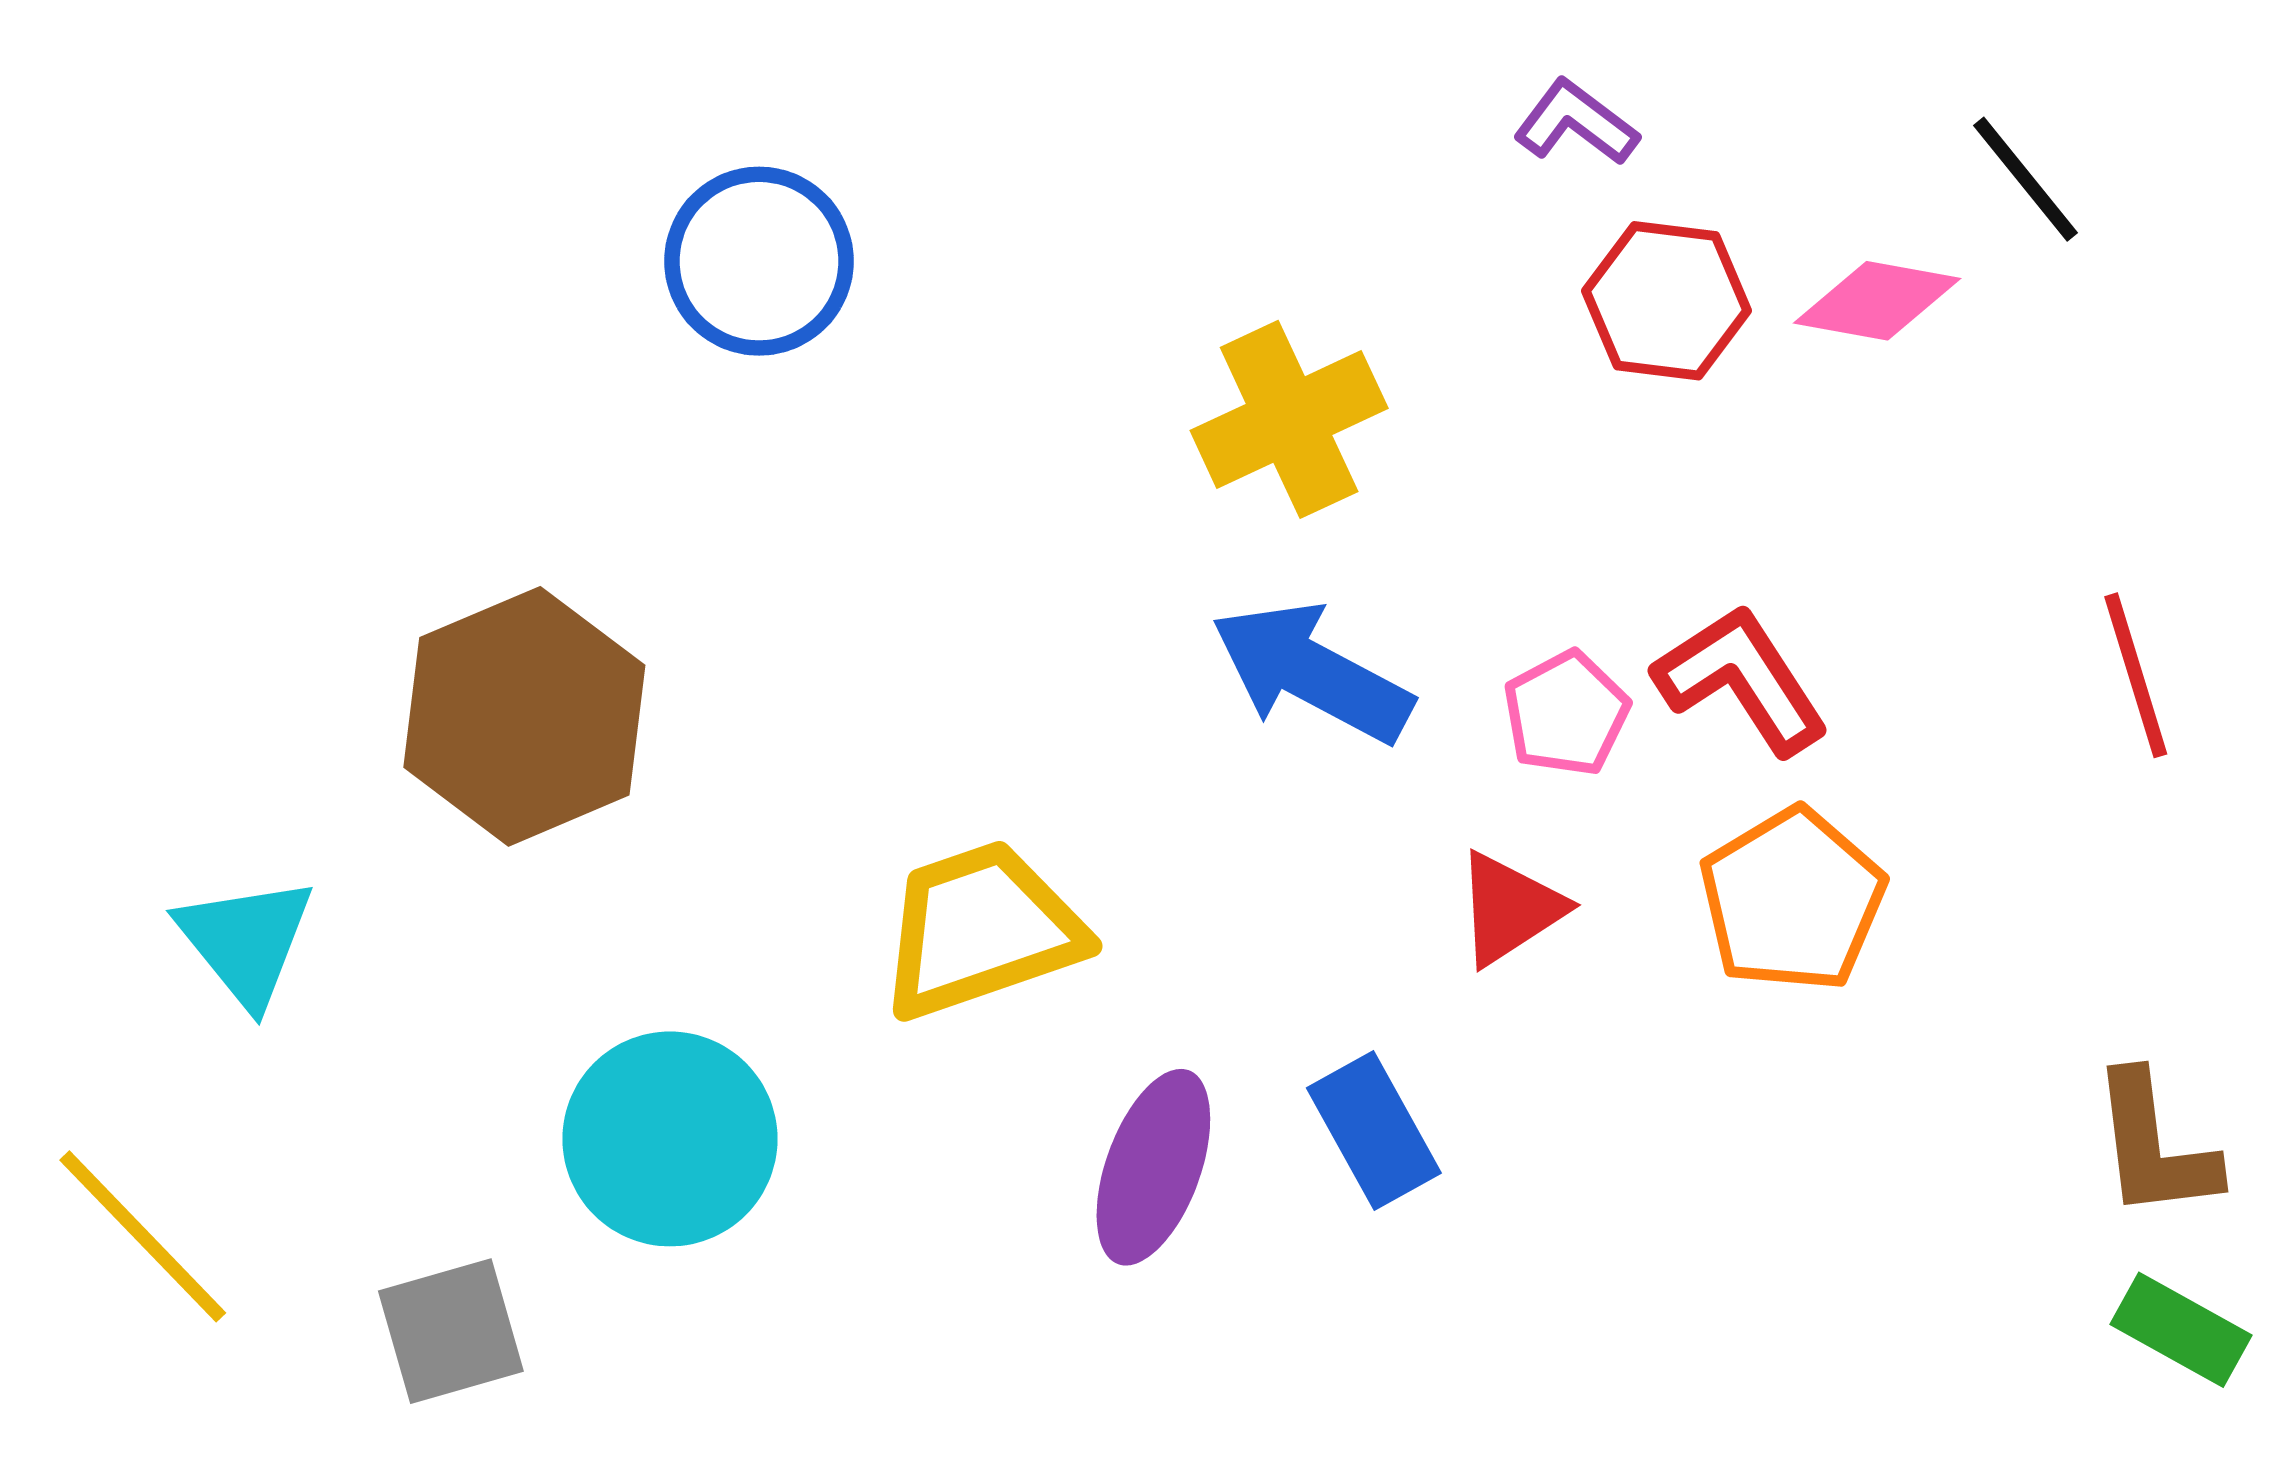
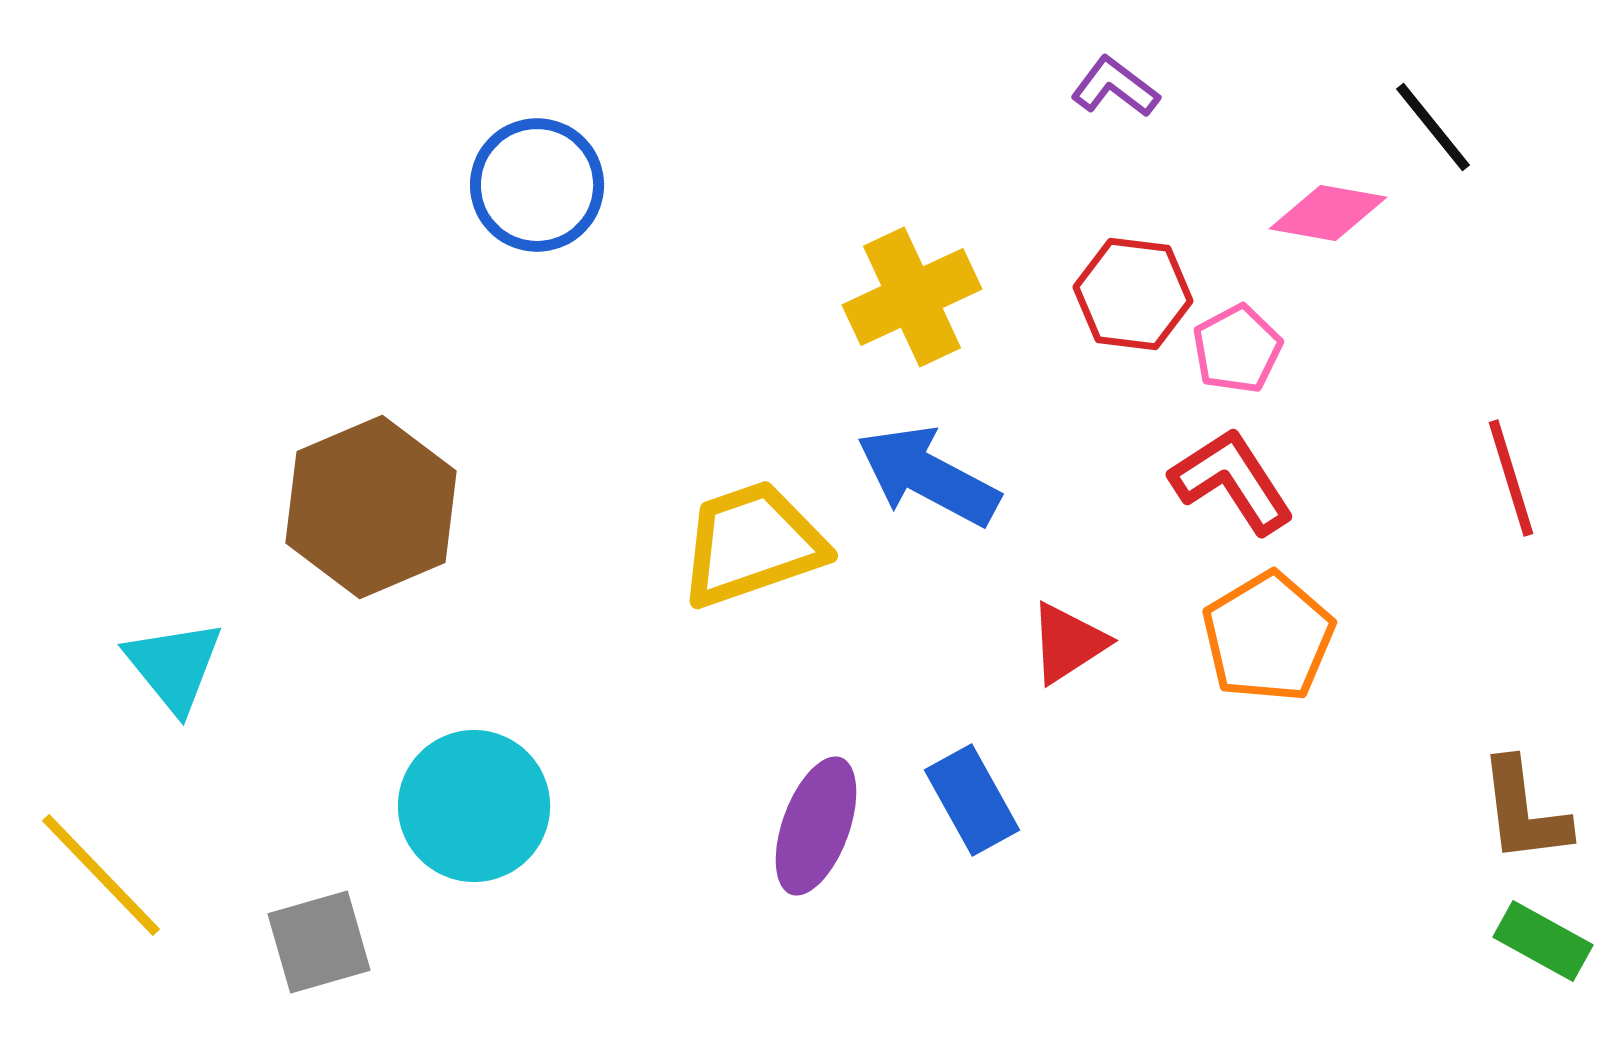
red hexagon: (1666, 301) -> (1133, 294), moved
pink pentagon: (1566, 713) -> (1237, 349), moved
yellow trapezoid: (981, 930) -> (752, 544), moved

